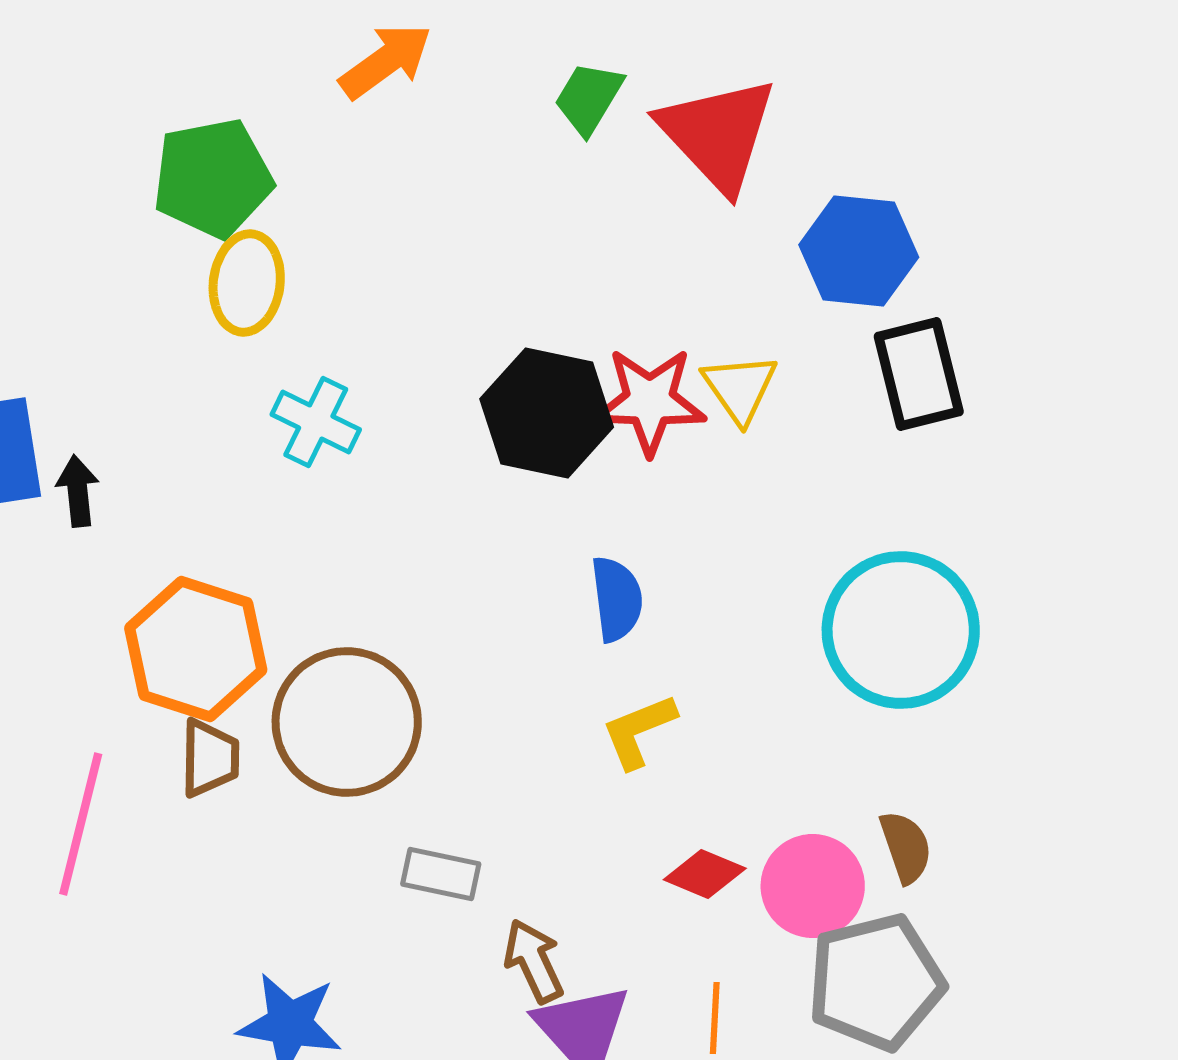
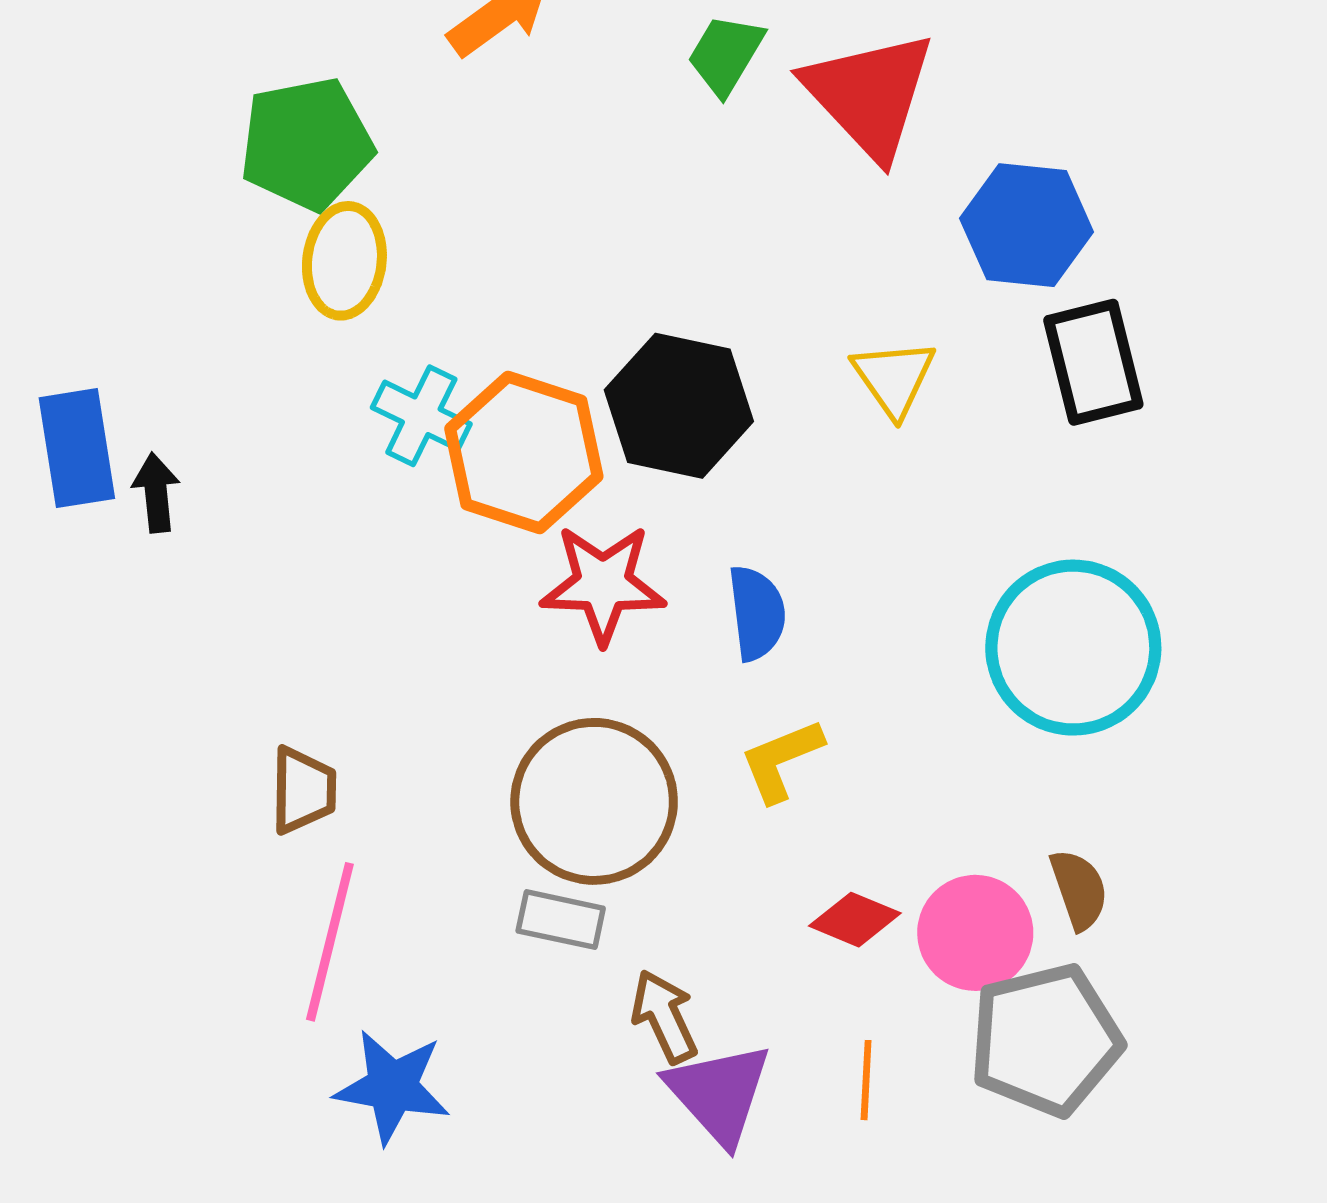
red star: (650, 401) -> (603, 584), moved
orange hexagon: (196, 649) -> (524, 453), moved
brown circle: (347, 722) -> (594, 801), moved
pink line: (81, 824) -> (330, 942), moved

